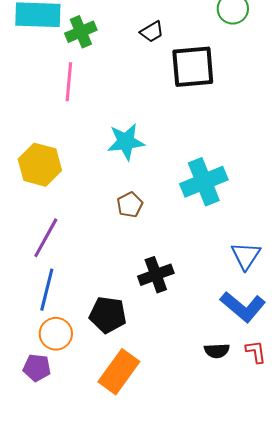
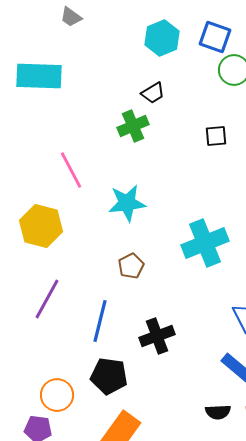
green cross: (81, 32) -> (133, 126), moved
black square: (193, 67) -> (216, 136), moved, size x0.5
pink line: (69, 82) -> (71, 170), moved, turned -33
blue line: (47, 290) -> (100, 321), moved

